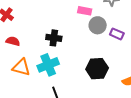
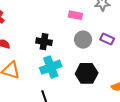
gray circle: (98, 25) -> (83, 40), moved
cyan cross: (48, 65) -> (51, 67), moved

